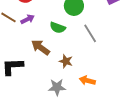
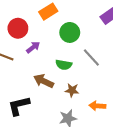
purple arrow: (28, 19) -> (33, 47), moved
green semicircle: (58, 28) -> (64, 65), moved

